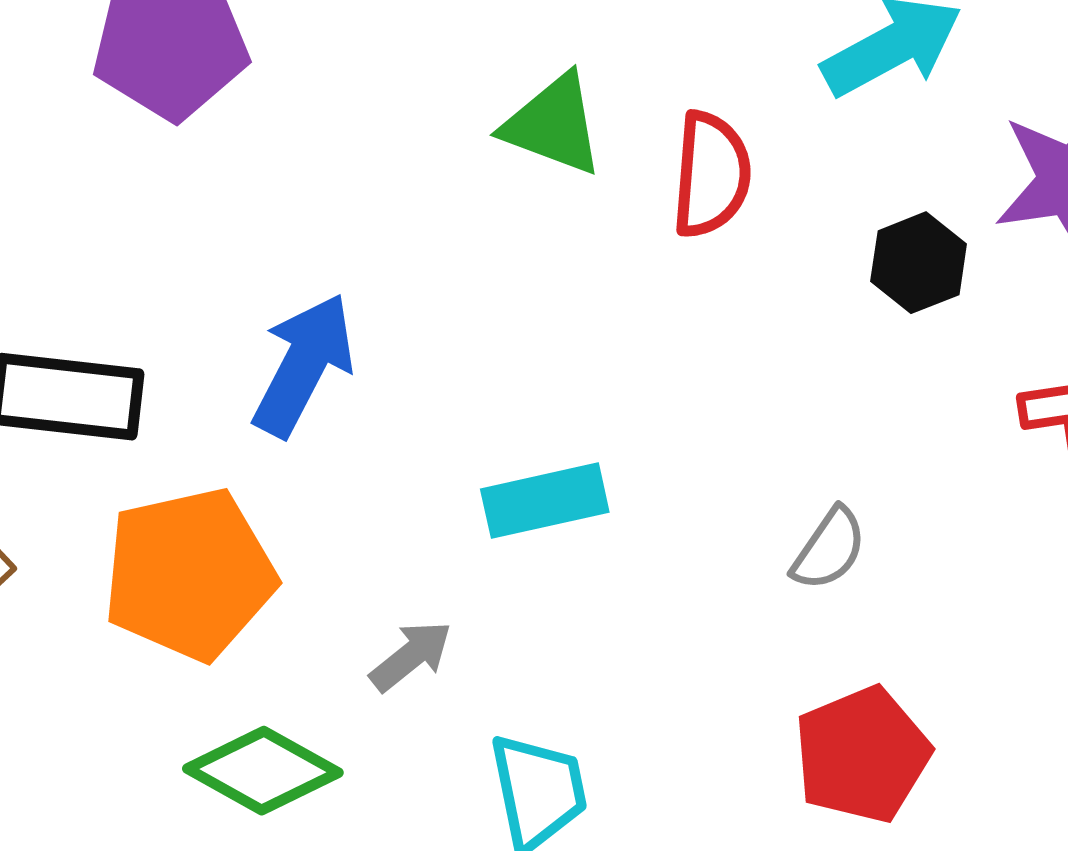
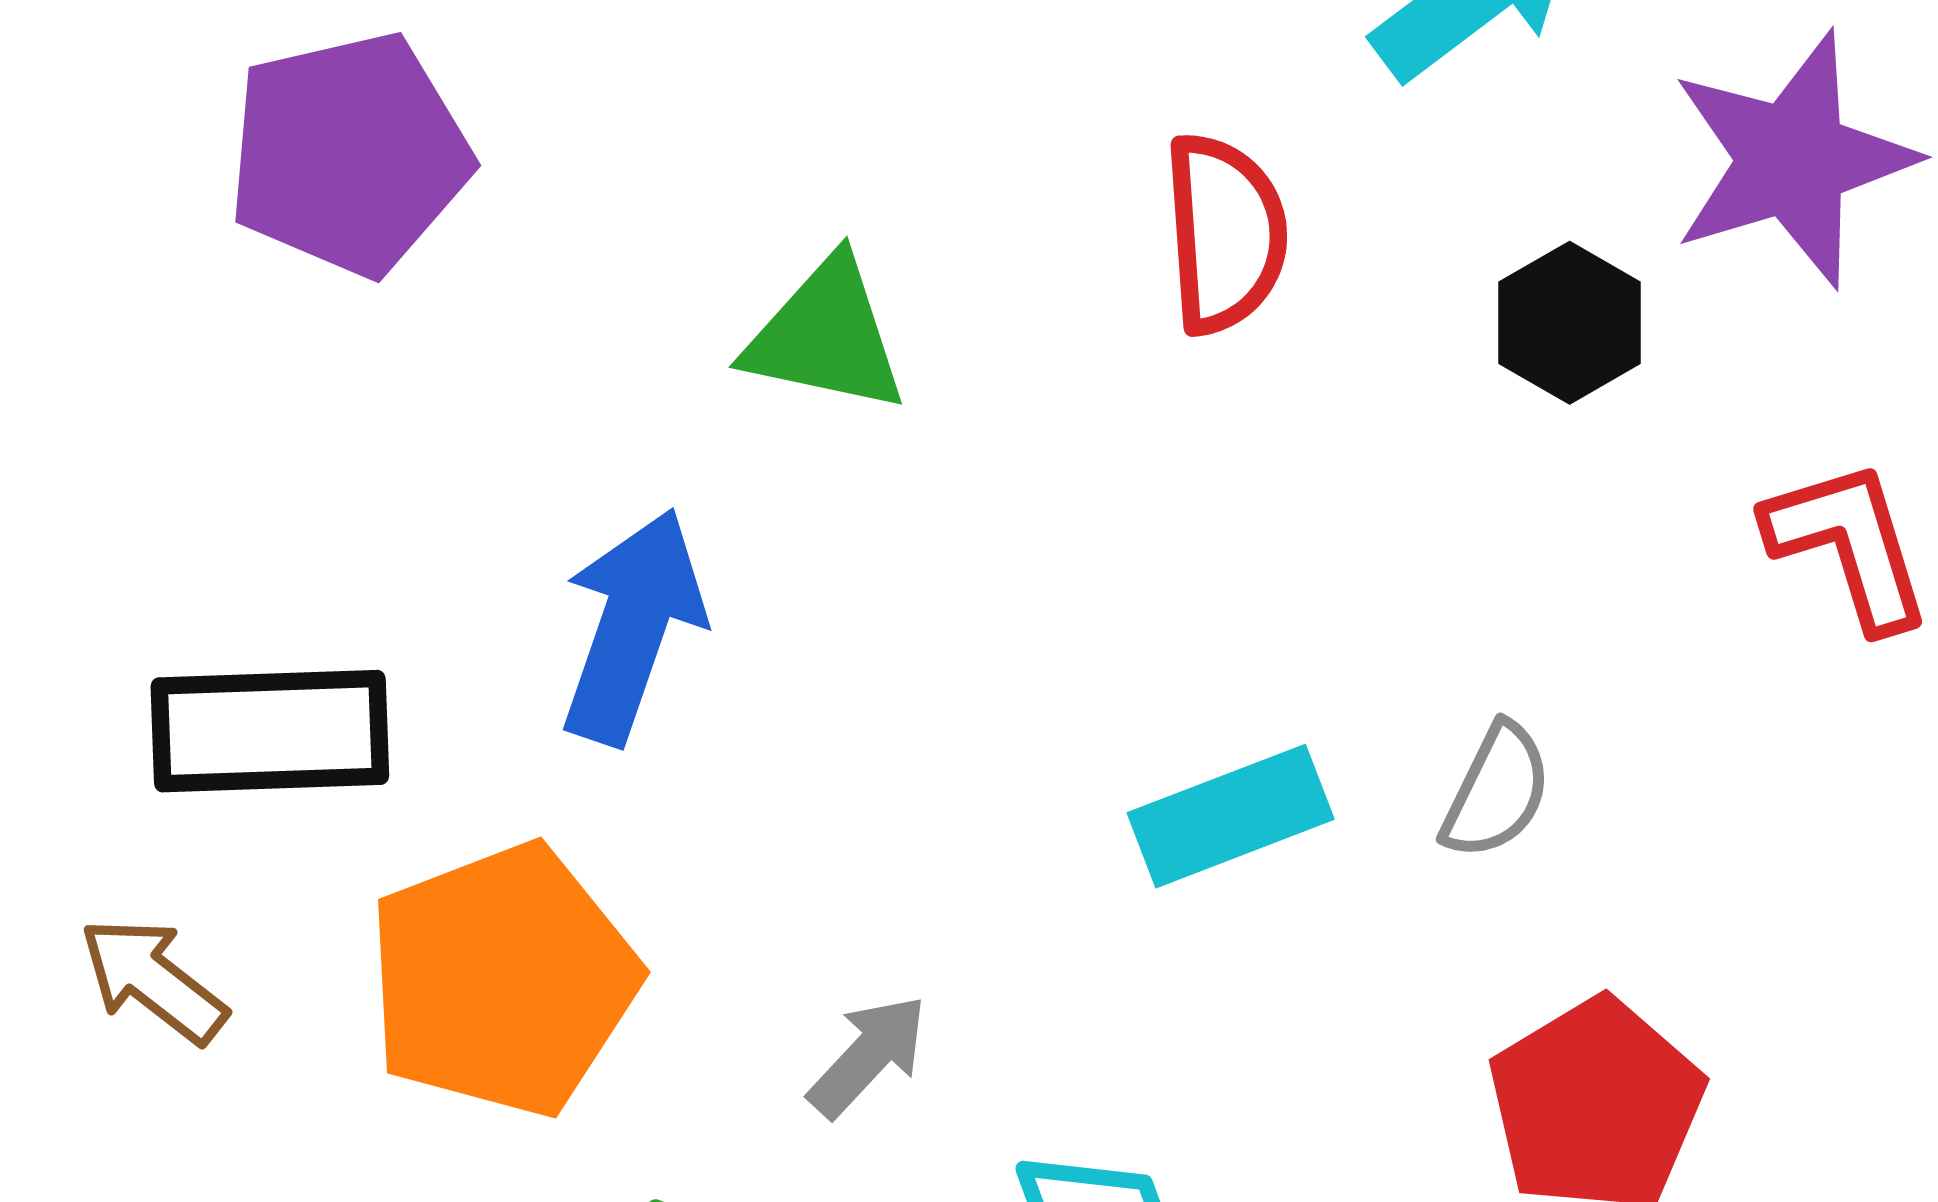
green triangle: (553, 125) -> (826, 336), moved
cyan rectangle: (545, 501) -> (1231, 816), moved

